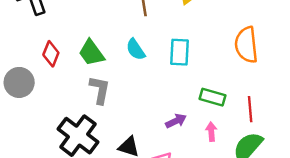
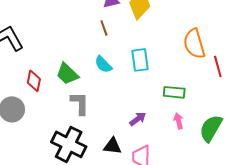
red line: (250, 109) -> (218, 67), moved
purple arrow: (176, 121) -> (138, 119), moved

